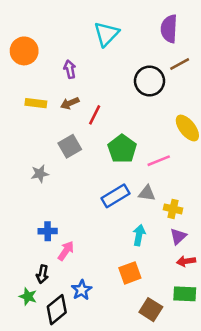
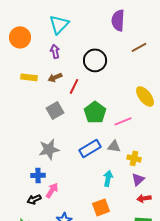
purple semicircle: (169, 29) -> (118, 20), moved
cyan triangle: (106, 34) -> (59, 24), moved
black circle: (150, 81) -> (95, 60), moved
gray star: (40, 174) -> (49, 149), moved, size x1.5
black arrow: (42, 274) -> (34, 199), moved, turned 56

